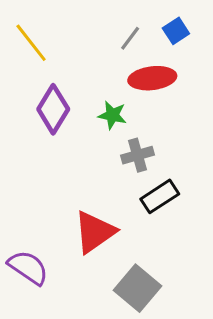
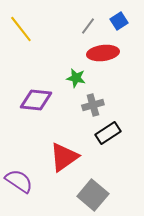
purple diamond: (53, 109) -> (36, 100), moved, turned 64

